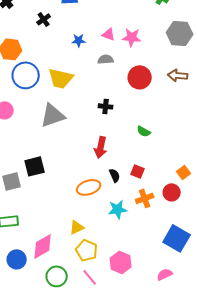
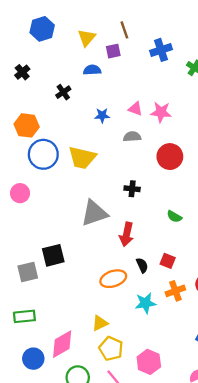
gray triangle: (53, 115) -> (94, 213), moved

